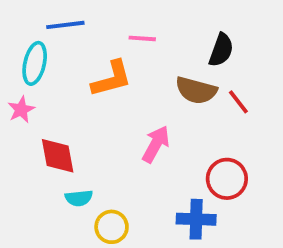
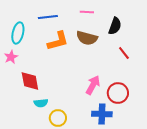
blue line: (65, 25) -> (48, 17), moved
pink line: (142, 38) -> (87, 12), moved
brown semicircle: (196, 90) -> (87, 38), moved
pink arrow: (156, 144) -> (93, 85), moved

